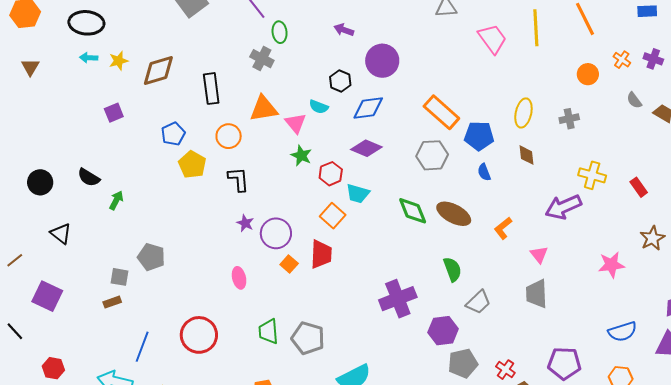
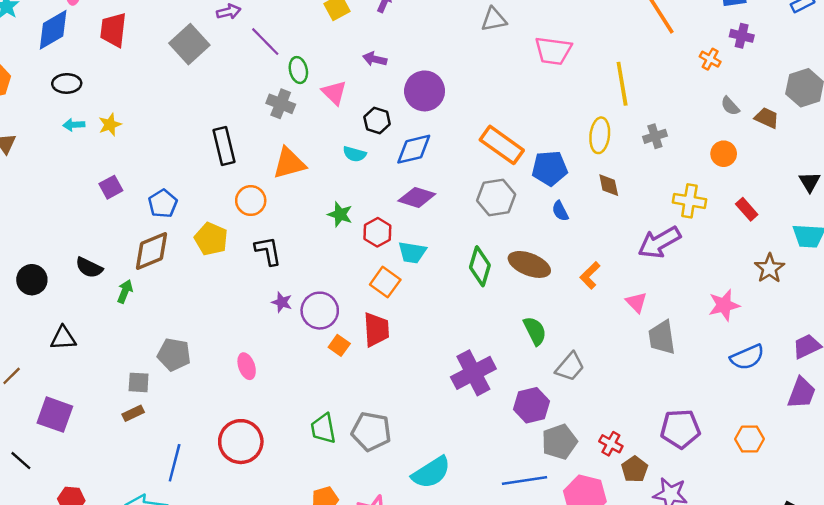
black ellipse: (86, 23) -> (67, 83), size x0.7
yellow line: (536, 28) -> (622, 84), moved
pink trapezoid: (492, 39) -> (553, 51), turned 140
purple cross: (653, 59) -> (742, 36), moved
brown diamond: (158, 71) -> (151, 251), moved
orange circle: (588, 74) -> (724, 154), moved
pink triangle: (296, 123) -> (334, 93), moved
blue pentagon: (173, 134) -> (163, 204), moved
green diamond: (413, 211) -> (480, 266), turned 44
black triangle: (61, 234) -> (63, 338), turned -35
pink ellipse: (239, 278) -> (247, 366), moved
gray trapezoid: (537, 294) -> (662, 337), moved
blue semicircle: (622, 332) -> (747, 357), moved

